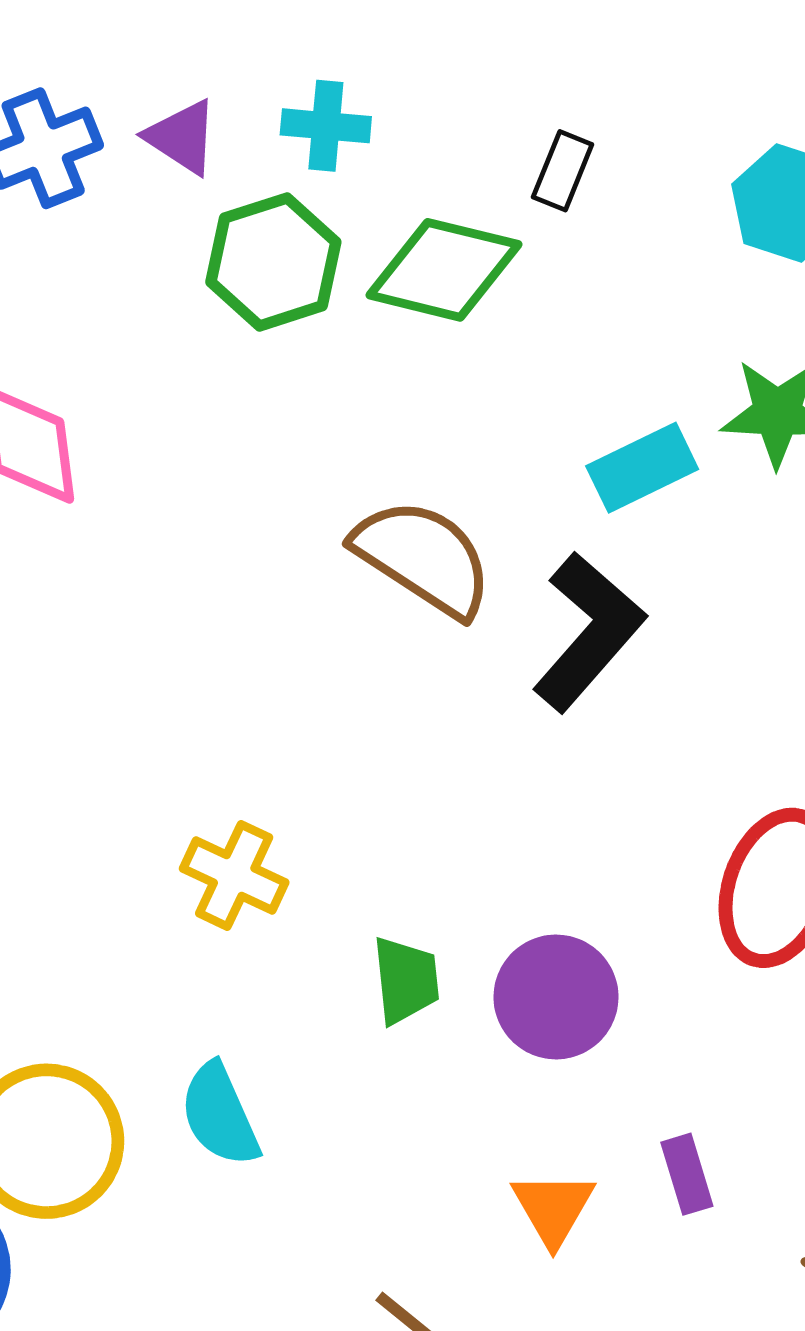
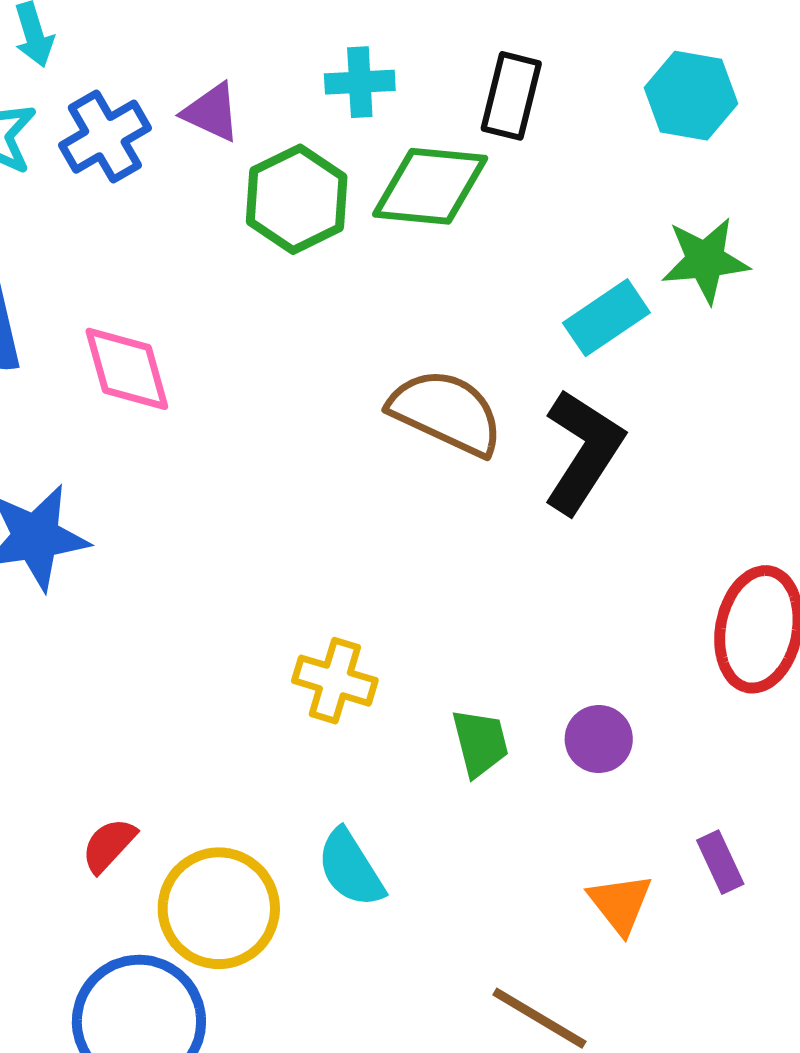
cyan cross: (326, 126) -> (360, 82), moved
black rectangle: (563, 171) -> (511, 96), size x1.4
purple circle: (556, 997) -> (599, 739), size x0.7

